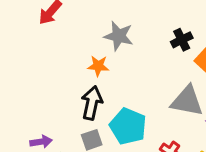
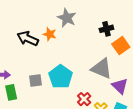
black arrow: (92, 103) -> (28, 38), moved, turned -90

